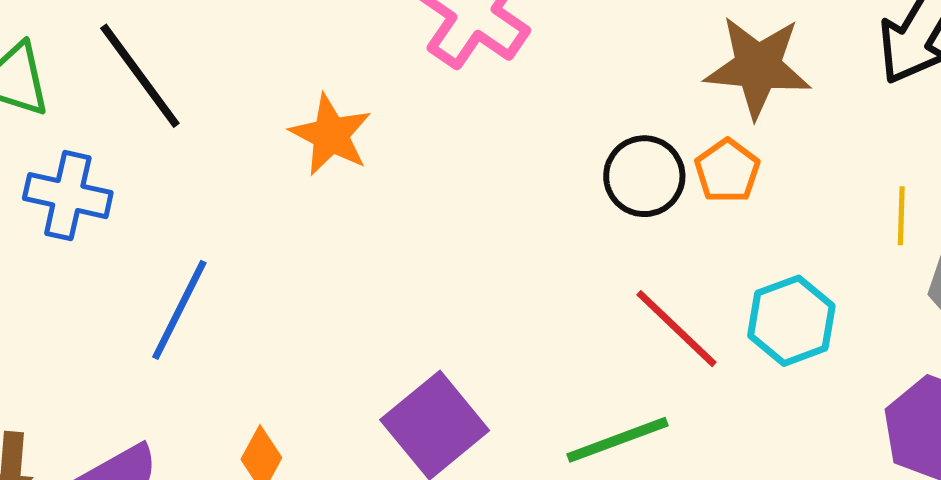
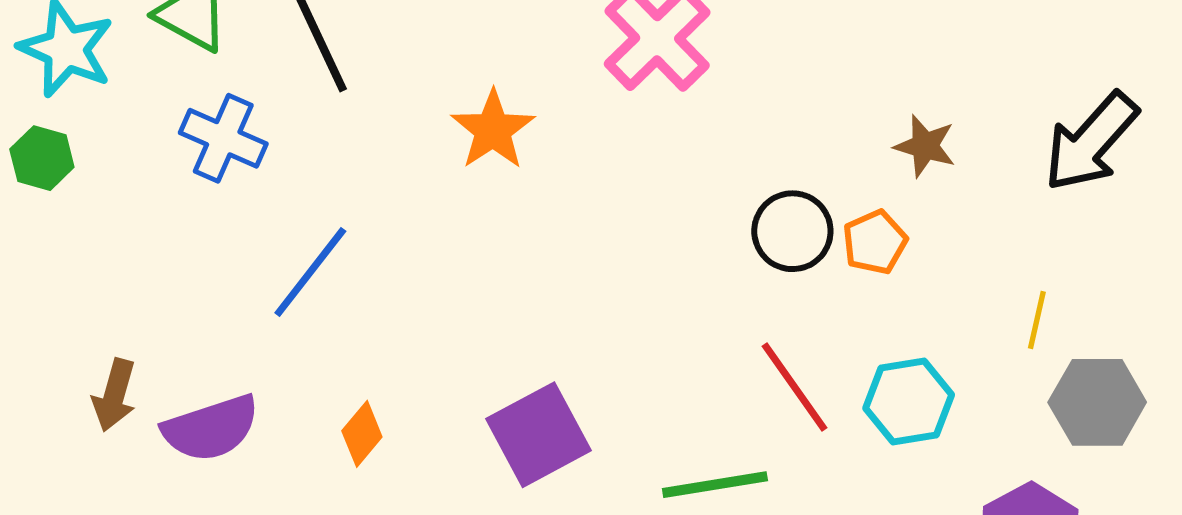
brown star: (758, 67) -> (925, 146), size x0.6

